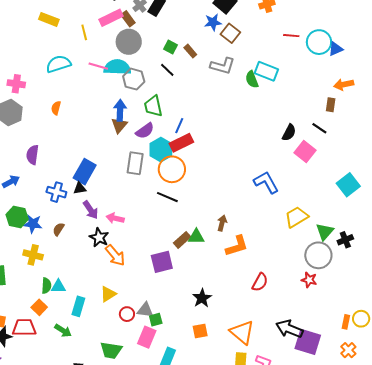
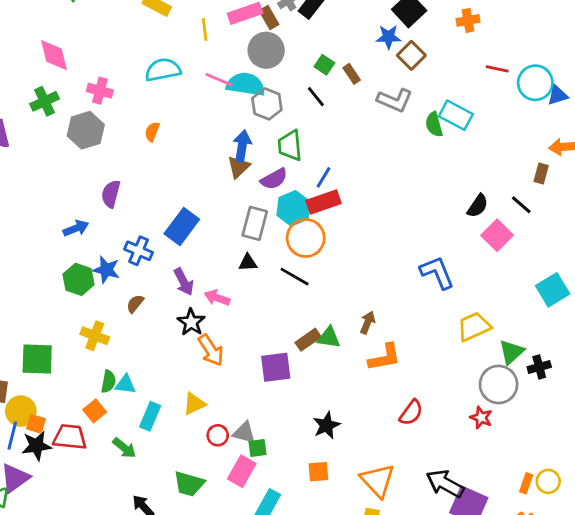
black triangle: (80, 188) -> (248, 263), moved
blue star: (33, 224) -> (106, 270), moved

